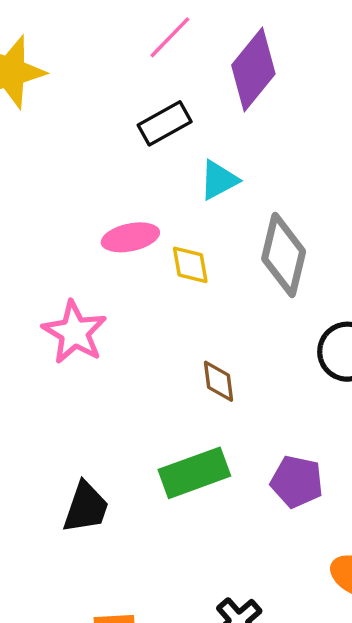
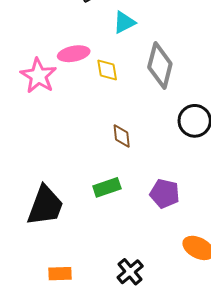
pink star: (75, 332) -> (38, 76), moved
green rectangle: (194, 473) -> (107, 187), size x0.7
black trapezoid: (86, 507) -> (45, 206), size x1.4

